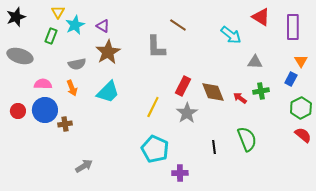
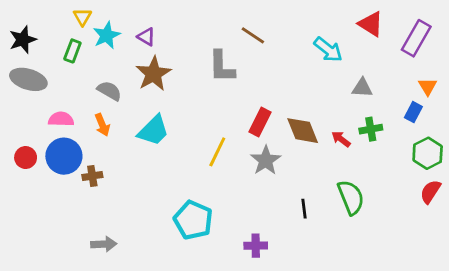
black star: (16, 17) -> (23, 40), moved
purple rectangle: (293, 27) -> (416, 38), turned 30
gray semicircle: (77, 64) -> (109, 91), turned -138
red semicircle: (303, 135) -> (430, 192), turned -96
cyan pentagon: (155, 149) -> (193, 220), moved
gray arrow: (84, 166) -> (104, 244), moved, turned 30

